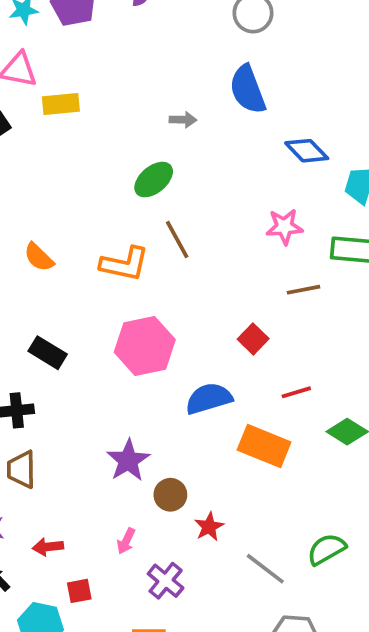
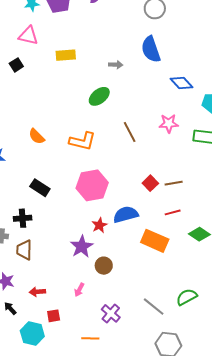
yellow rectangle: (61, 104) -> (66, 55), moved
brown line: (177, 239) -> (130, 132), moved
brown line: (304, 290) -> (174, 183), moved
red star: (209, 527) -> (99, 225), moved
purple cross: (166, 581) -> (111, 313), moved

